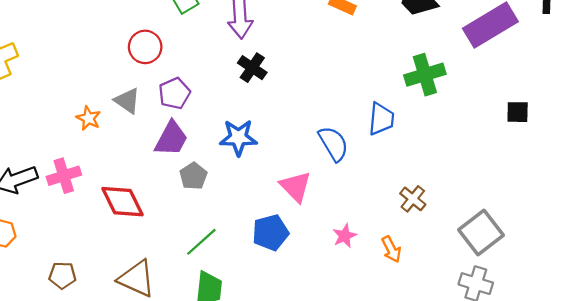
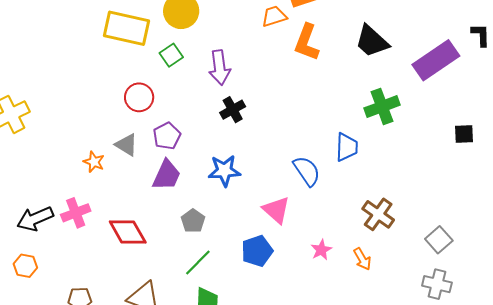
black cross: (252, 68) -> (233, 110), turned 30
gray pentagon: (193, 176) -> (193, 221), moved
brown cross: (413, 199) -> (378, 214), size x1.4
gray square: (481, 232) -> (439, 240), size x0.7

